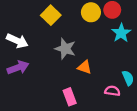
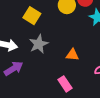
gray star: (65, 49) -> (39, 44), moved, turned -30

